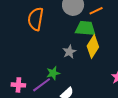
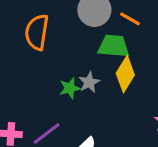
orange line: (96, 11) -> (130, 19), turned 56
green star: (53, 73) -> (70, 88), moved

